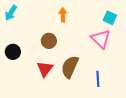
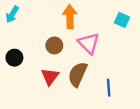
orange arrow: (63, 15) -> (70, 17), size x1.5
pink triangle: (101, 39) -> (89, 43), moved

